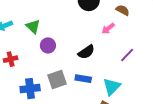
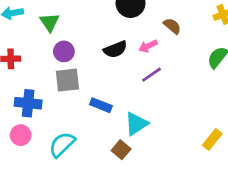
black semicircle: (86, 52) -> (115, 49), moved
purple line: (127, 55) -> (152, 75), moved
gray square: (57, 80) -> (67, 80), moved

